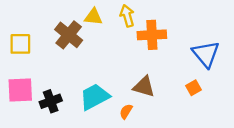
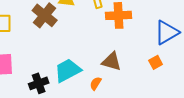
blue triangle: (206, 54) -> (167, 32), turned 40
black cross: (51, 101) -> (39, 83), moved

